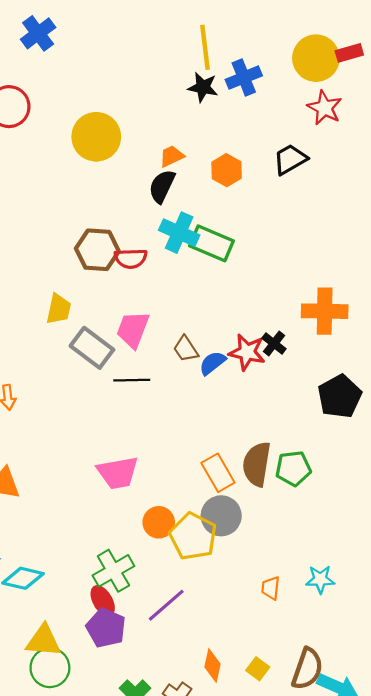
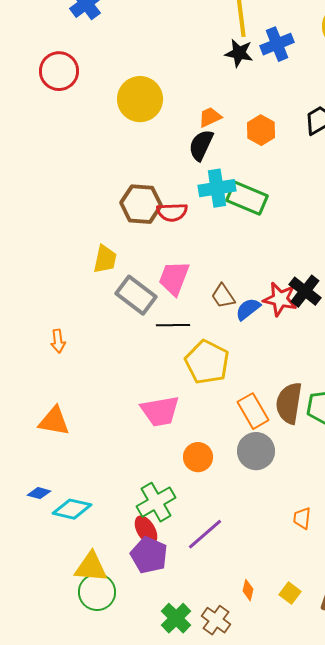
cyan cross: (179, 233) -> (217, 188), turned -33
black cross: (274, 344) -> (305, 291), size x1.4
yellow pentagon: (193, 536) -> (207, 362), moved
orange diamond: (213, 666) -> (248, 590), size x0.7

